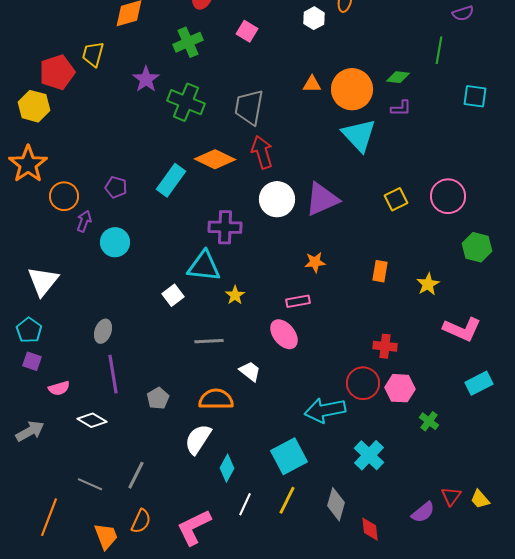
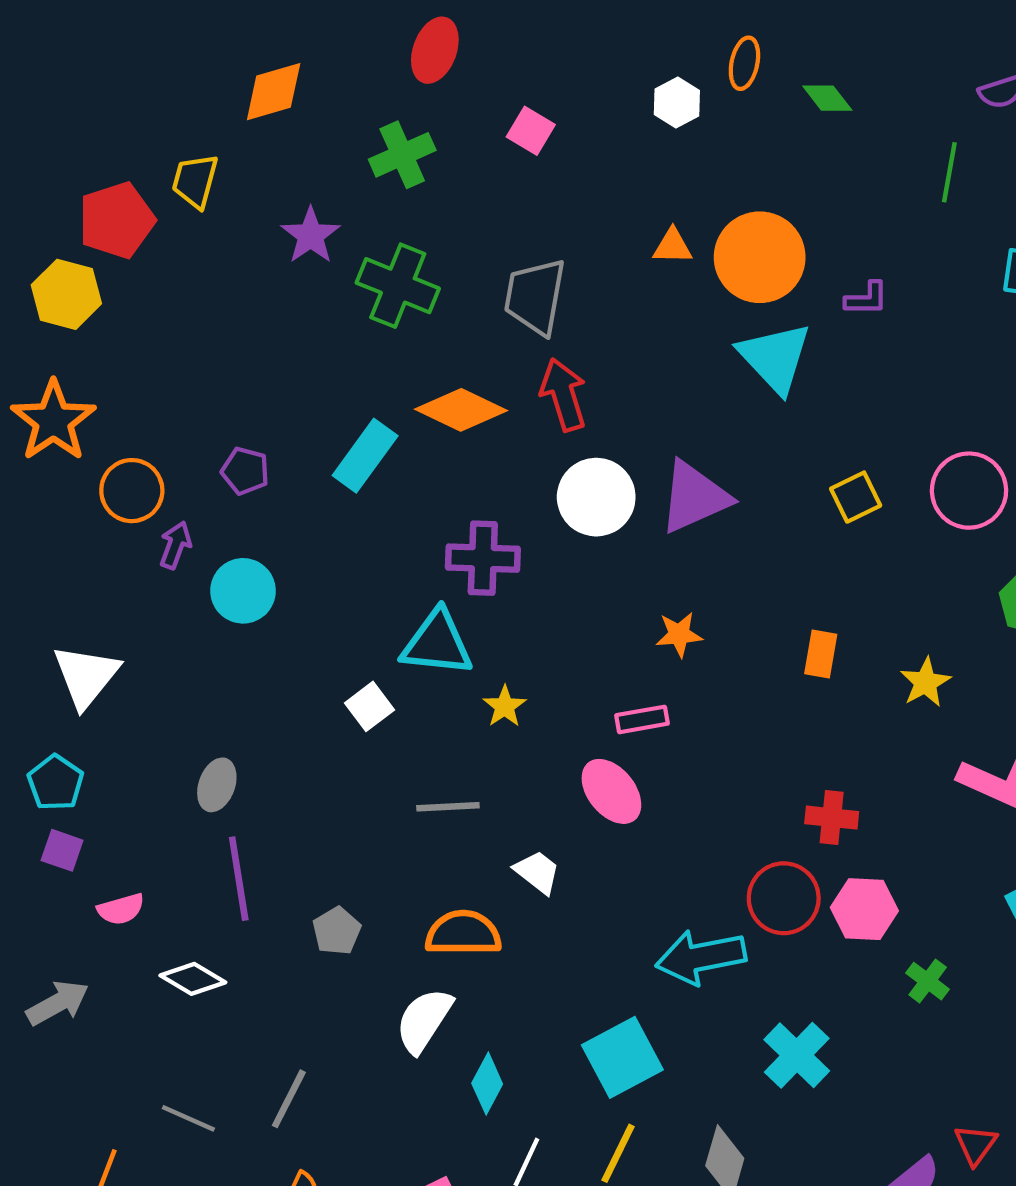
green diamond: (398, 77) -> (827, 98), moved, turned 45

